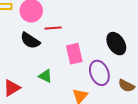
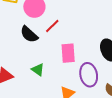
red line: (53, 28) -> (52, 26), turned -49

